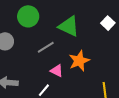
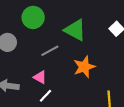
pink triangle: (57, 71) -> (40, 77), moved

